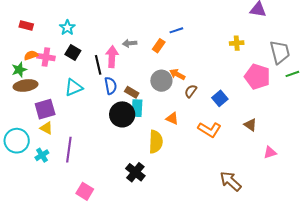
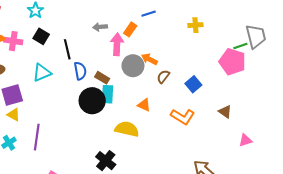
yellow cross: (237, 43) -> (195, 25), moved
pink arrow: (112, 57) -> (117, 44), moved
green line: (292, 74) -> (240, 46), moved
yellow semicircle: (156, 142) -> (127, 129), turned -80

